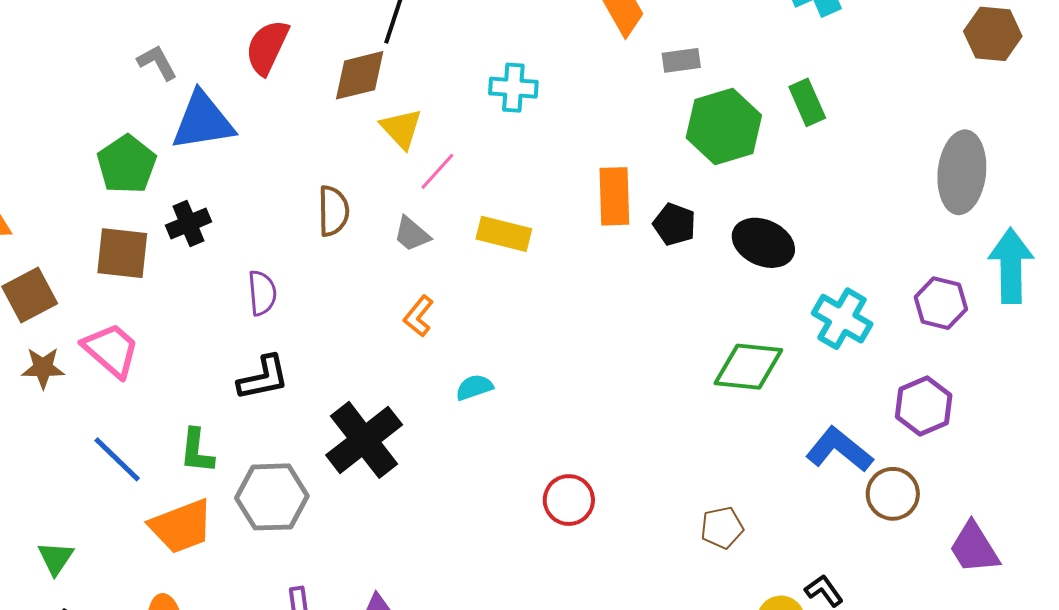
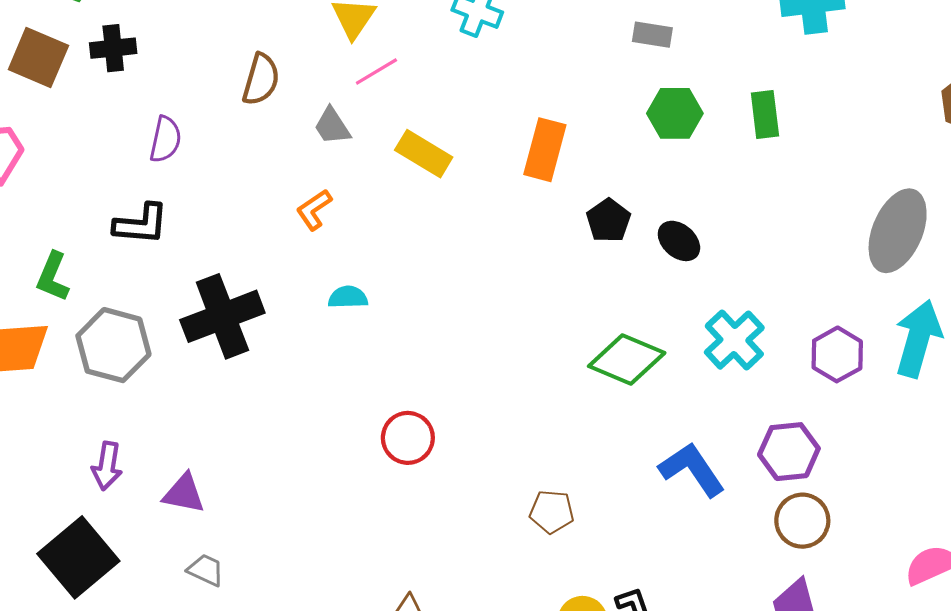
green hexagon: (724, 127) -> (675, 113), size x0.7
black pentagon: (674, 224) -> (608, 221), moved
black ellipse: (763, 243) -> (679, 241), size x0.7
brown circle: (893, 494) -> (802, 521), moved

